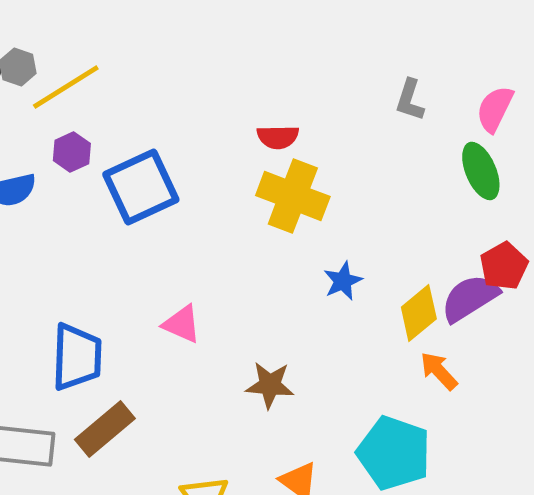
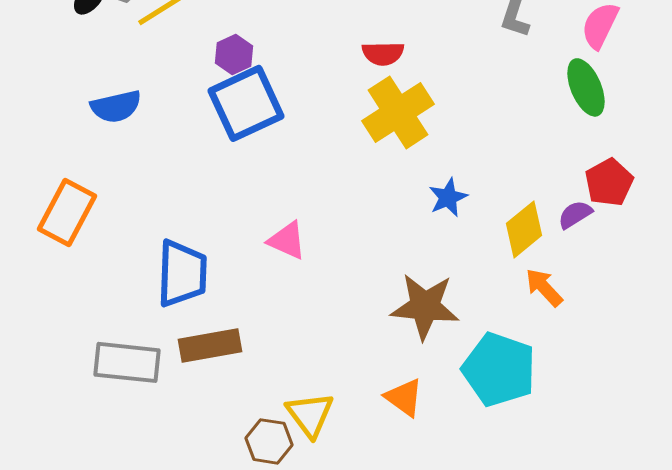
purple hexagon: (72, 152) -> (234, 54), moved
yellow cross: (293, 196) -> (398, 112), turned 36
purple semicircle: (470, 298) -> (575, 214), size x0.6
brown star: (270, 385) -> (425, 306), moved, size x1.4
brown rectangle: (105, 429) -> (210, 345), turned 30

